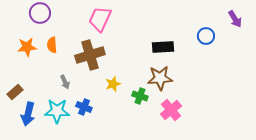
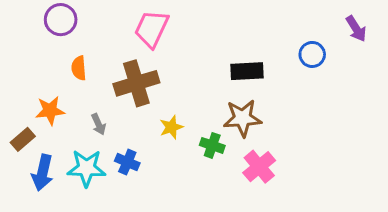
orange star: (27, 47) -> (50, 111), moved

